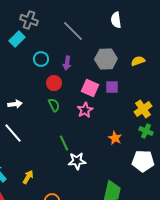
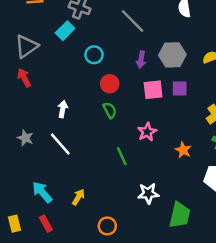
purple arrow: (67, 63) -> (141, 60), moved
pink square: (90, 88) -> (153, 90), turned -30
white arrow: (15, 104) -> (63, 109), turned -72
pink star: (85, 110) -> (147, 132), moved
white star: (77, 161) -> (148, 193), moved

